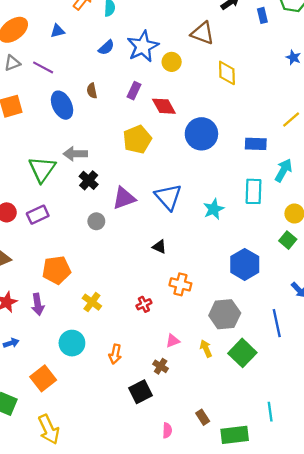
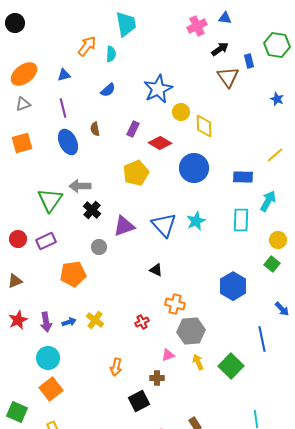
brown triangle: (203, 33) -> (228, 77), moved, turned 35
blue star: (143, 46) -> (158, 89), moved
yellow circle: (172, 62) -> (181, 112), moved
purple line: (43, 67) -> (63, 108), moved, turned 48
yellow diamond: (227, 73) -> (204, 126), moved
red diamond: (164, 106) -> (160, 143), turned -30
cyan star: (214, 209) -> (196, 221), moved
orange pentagon: (56, 270) -> (73, 274), moved
gray hexagon: (225, 314) -> (191, 331), moved
blue arrow: (11, 343) -> (69, 322), moved
cyan circle: (72, 343) -> (48, 358), moved
brown cross: (161, 366) -> (157, 378), turned -32

